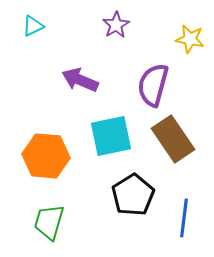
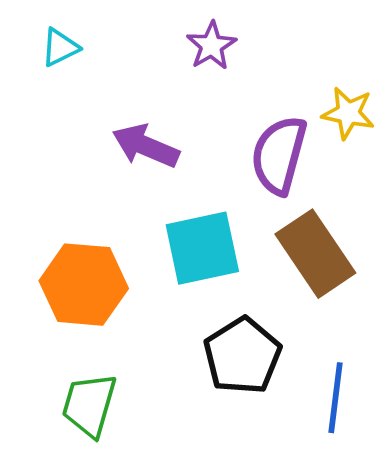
yellow star: (190, 39) -> (348, 113), moved

